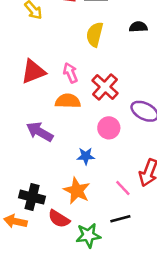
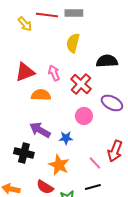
black semicircle: (138, 27) -> (107, 61), moved, size x1.5
orange semicircle: (68, 101) -> (41, 95), moved
purple arrow: (40, 132) -> (40, 130), moved
black cross: (32, 197) -> (24, 153), moved

